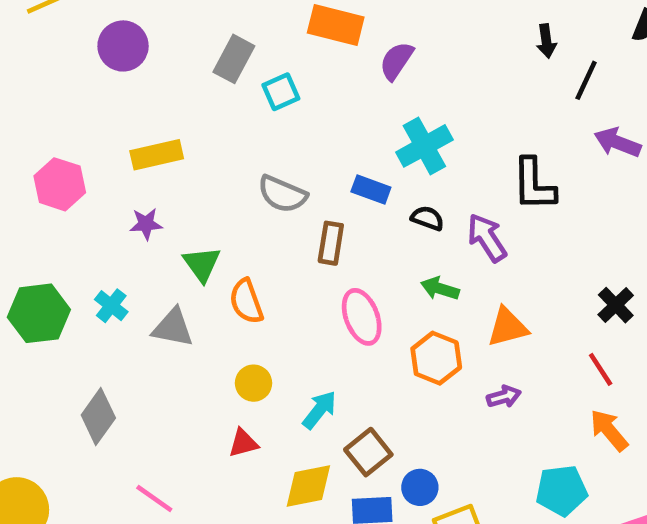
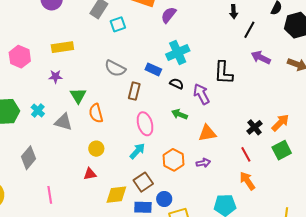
orange hexagon: (436, 358) -> (173, 160), moved
cyan arrow: (319, 410) -> (137, 151), moved
pink line: (154, 499) -> (50, 195), turned 42

